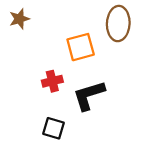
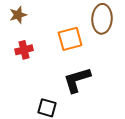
red cross: (52, 81) -> (24, 50), moved

